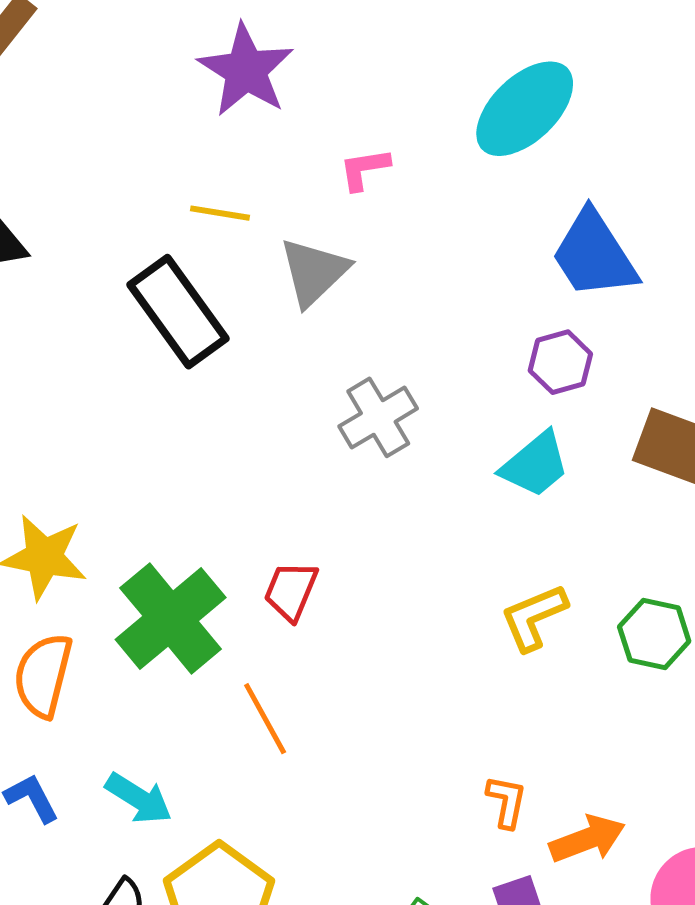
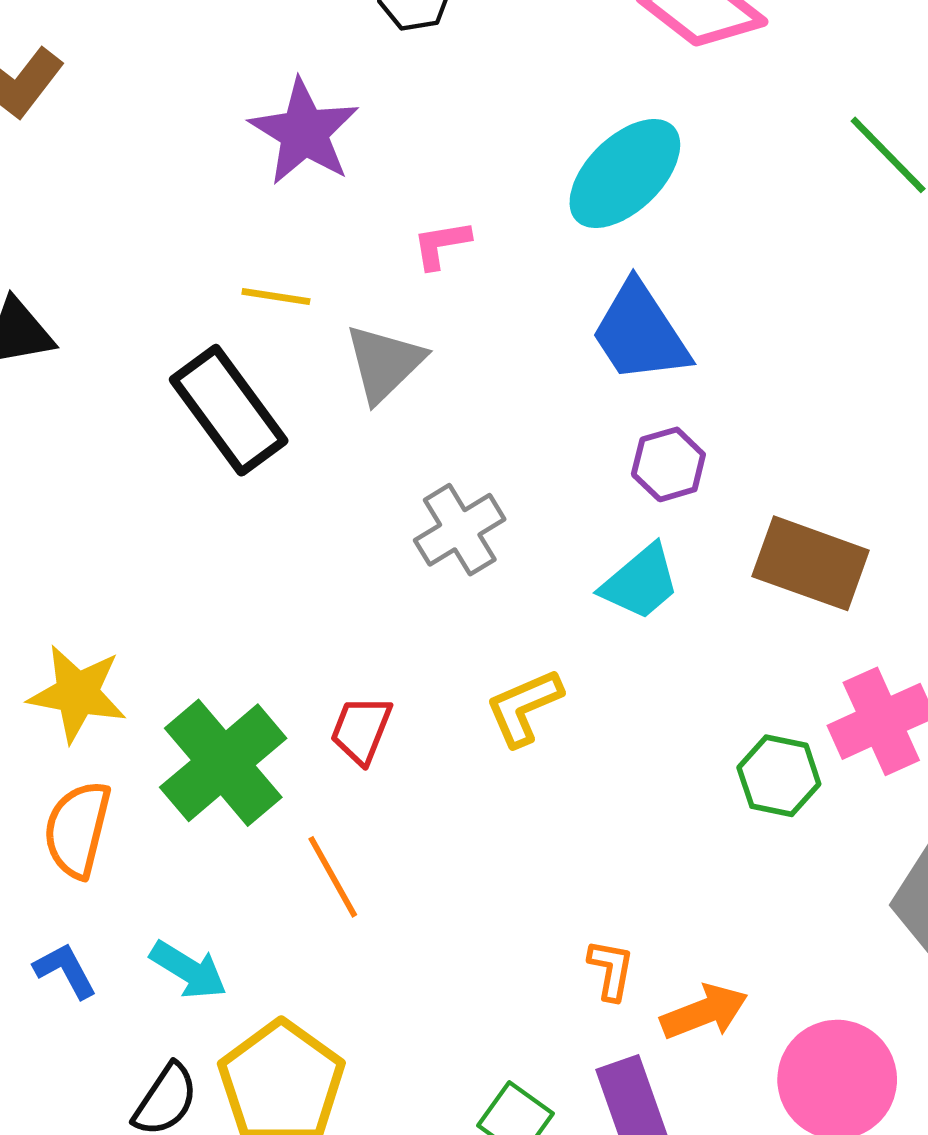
blue trapezoid: (594, 255) -> (640, 333), moved
yellow L-shape: (534, 617) -> (524, 707), moved

